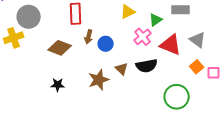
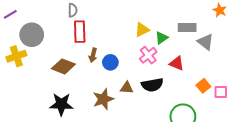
yellow triangle: (128, 12) -> (142, 30), moved
gray triangle: (198, 40) -> (205, 42), moved
red triangle: (171, 45) -> (177, 63), size x0.7
brown triangle: (122, 69) -> (127, 88), turned -40
black star: (58, 85) -> (61, 104), size x1.6

